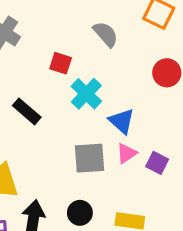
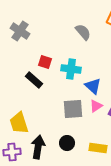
red square: (61, 63) -> (45, 62), moved
cyan cross: (86, 94) -> (71, 69), turned -36

